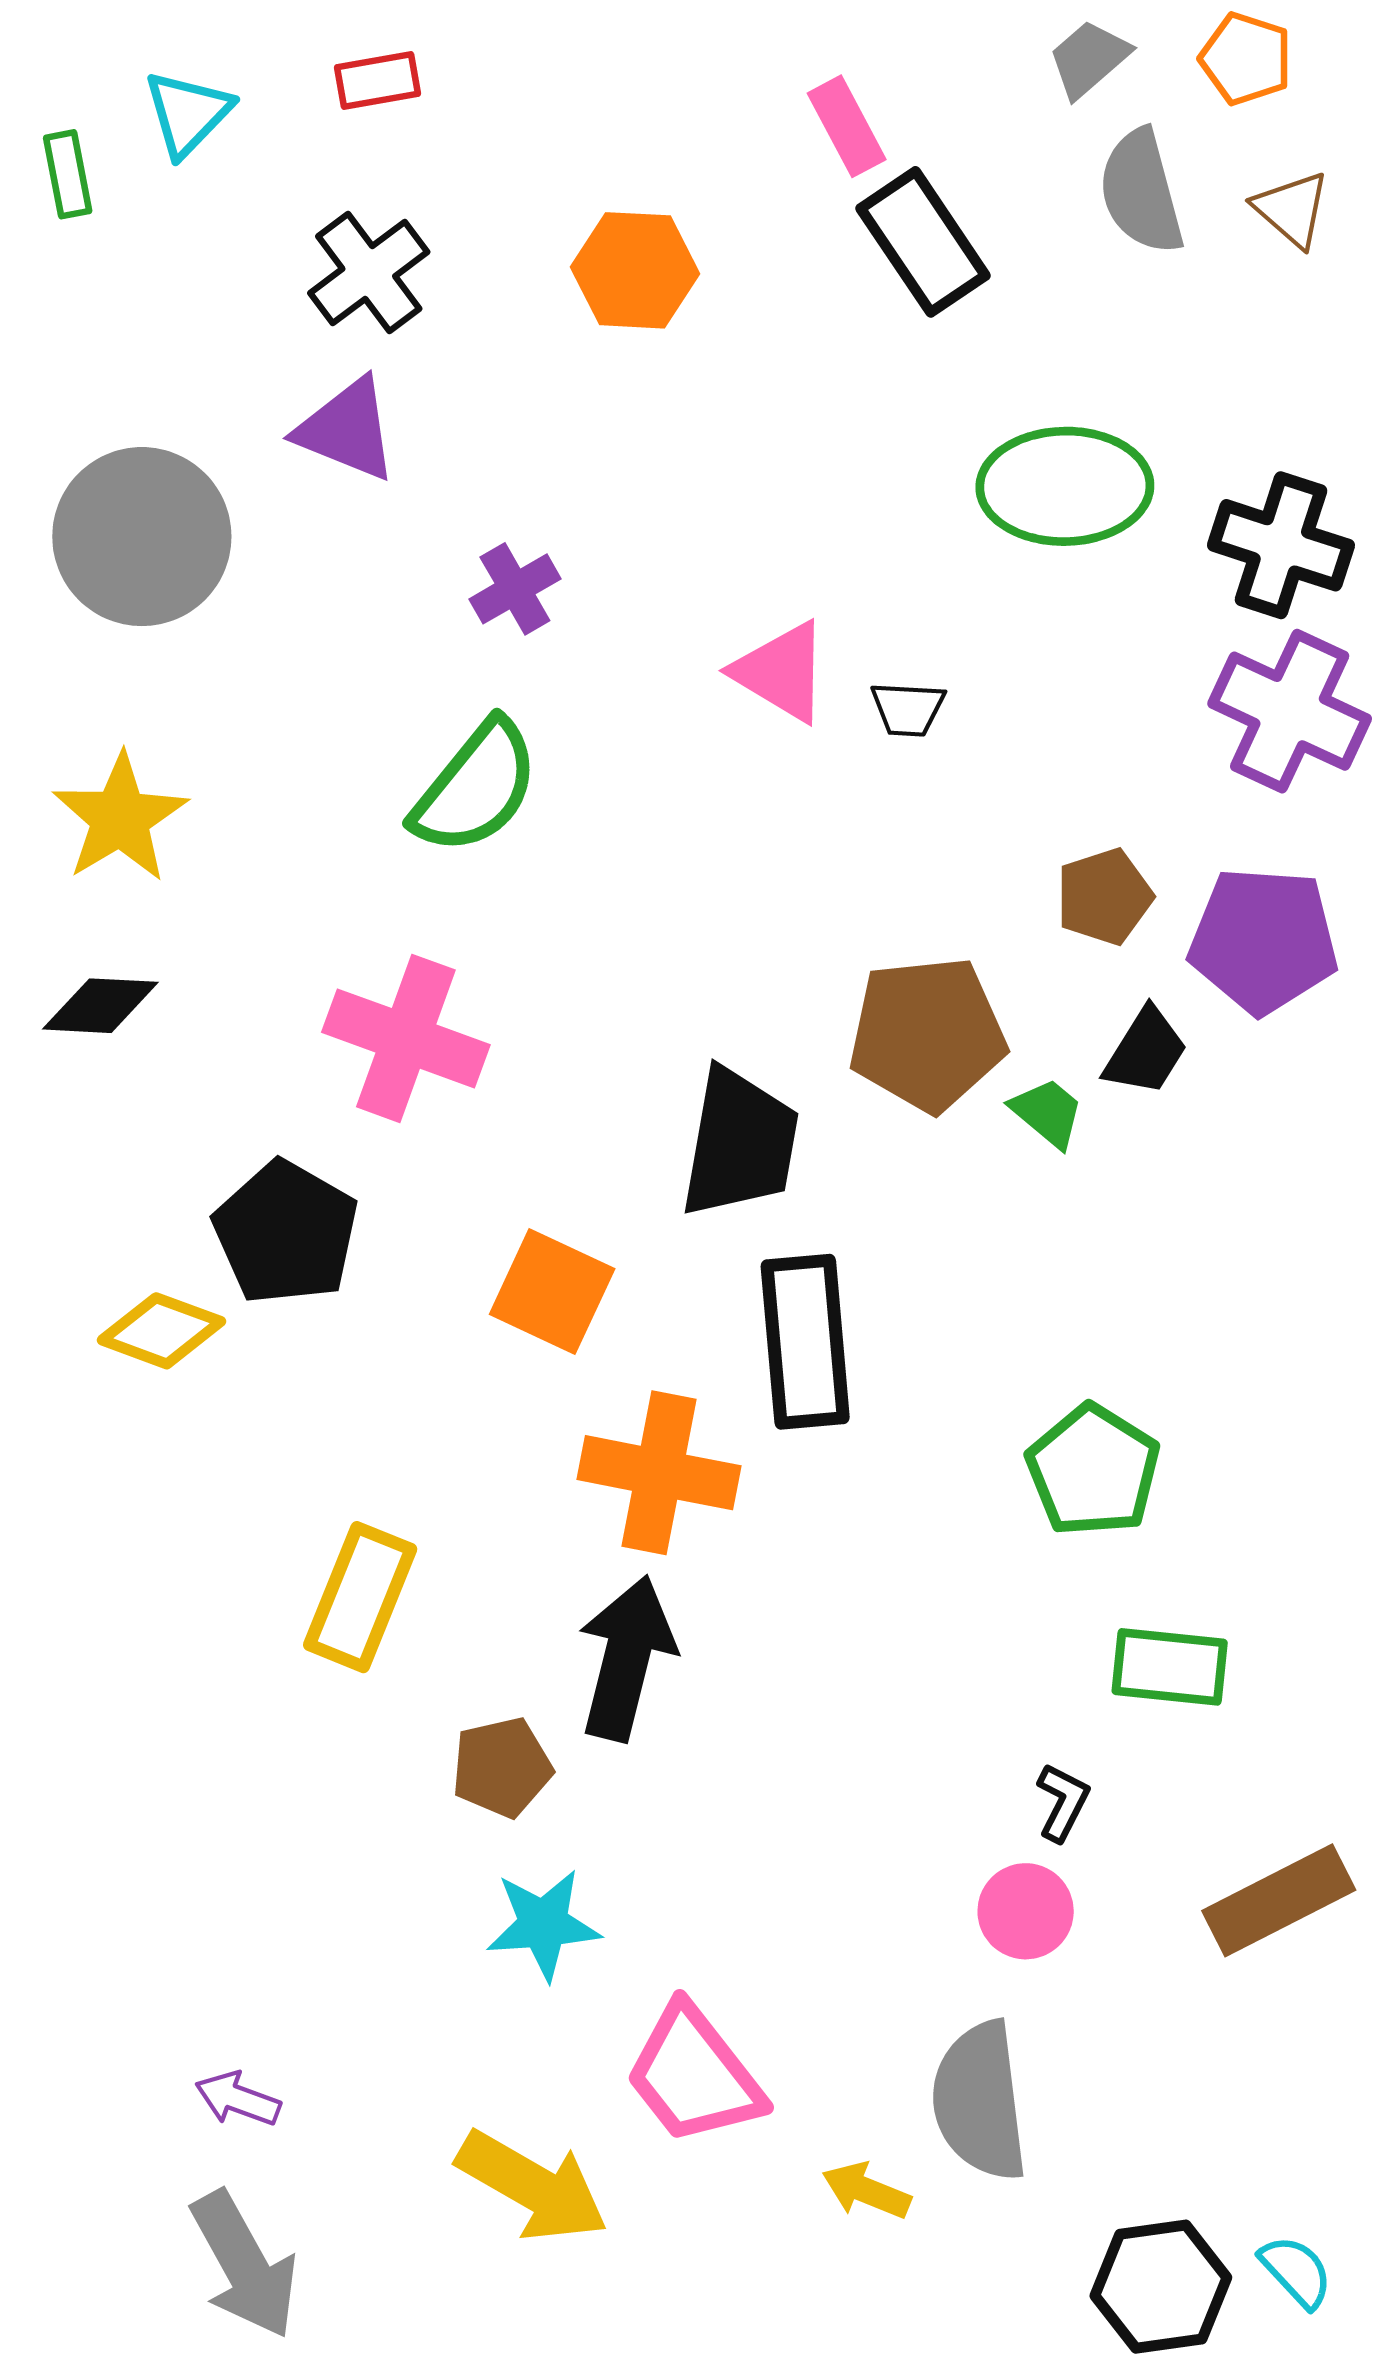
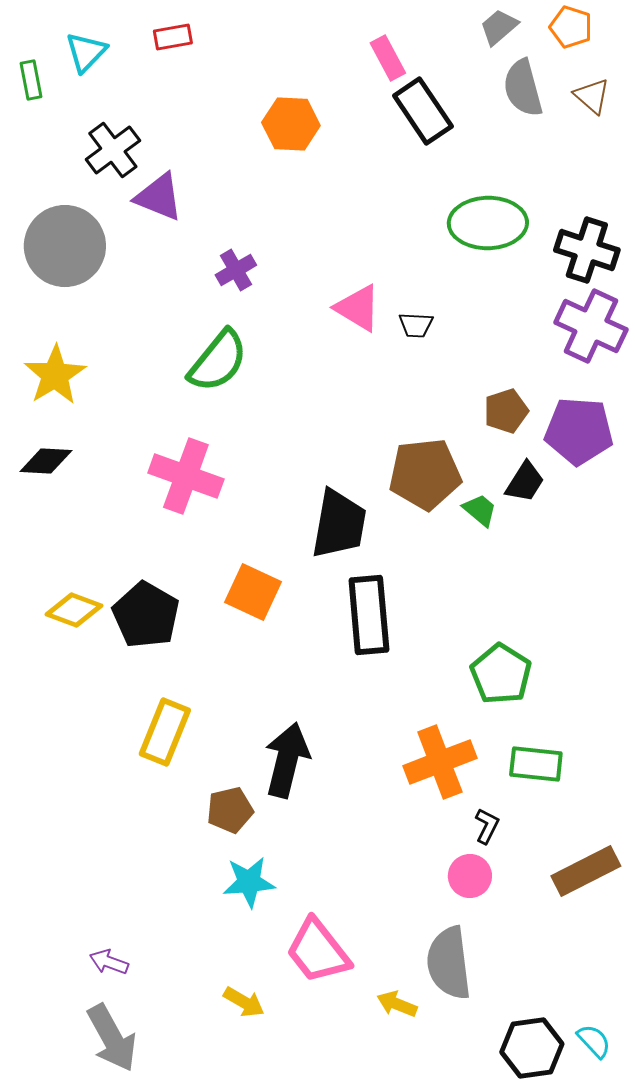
black cross: (369, 273) -> (113, 150), moved
black pentagon: (286, 1233) -> (146, 615), moved
orange cross: (659, 1473) -> (440, 762), moved, turned -32
yellow arrow: (532, 2186) -> (244, 1002), size x0.6

